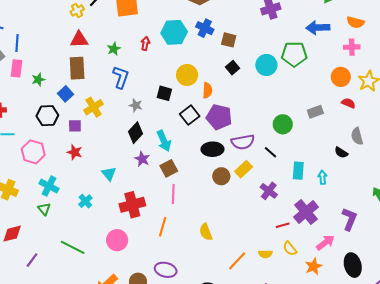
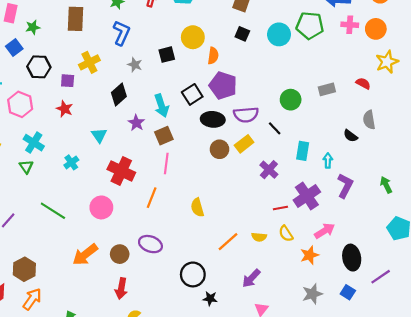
pink cross: (352, 47) -> (350, 25), moved
black square: (232, 68) -> (242, 34), turned -32
orange circle: (341, 77) -> (376, 29), moved
black square: (164, 93) -> (167, 55), turned -35
blue square: (65, 94) -> (14, 48), moved
black square: (190, 115) -> (192, 94), moved
black diamond: (135, 133) -> (119, 95), moved
red cross: (132, 205) -> (121, 171), turned 35
purple L-shape: (349, 219) -> (345, 186), moved

